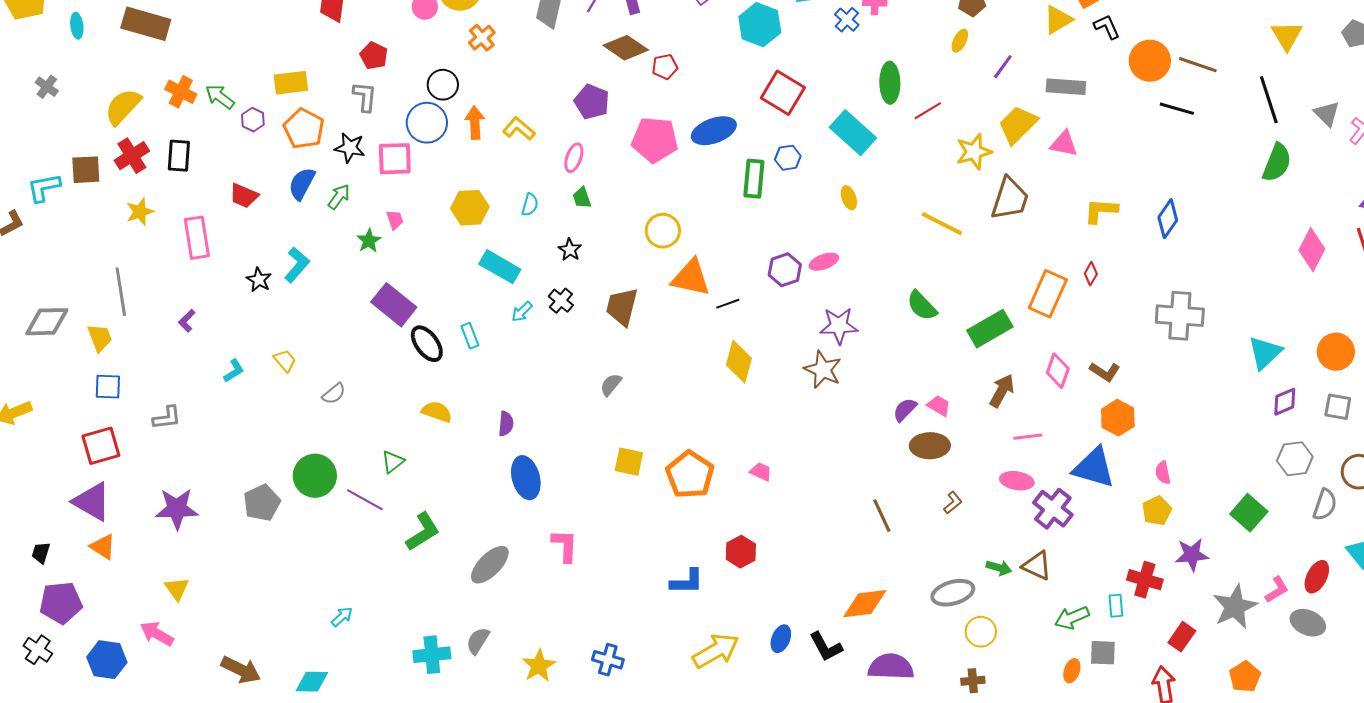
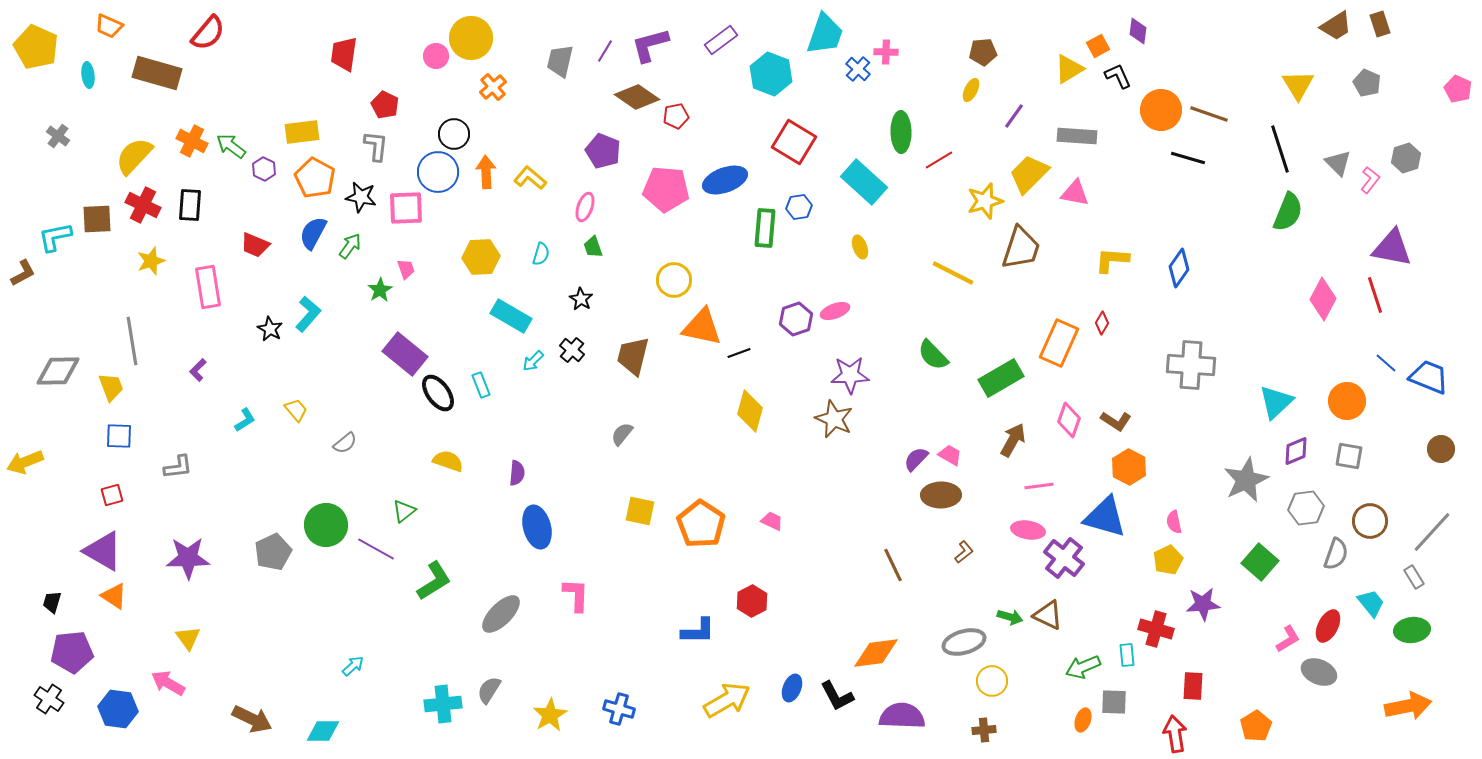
red cross: (132, 156) -> (143, 205), turned -32
red square: (101, 446) -> (112, 495), size x0.6
gray star: (1235, 607) -> (1246, 480), moved
red rectangle: (1182, 637) -> (1193, 686), turned -32

